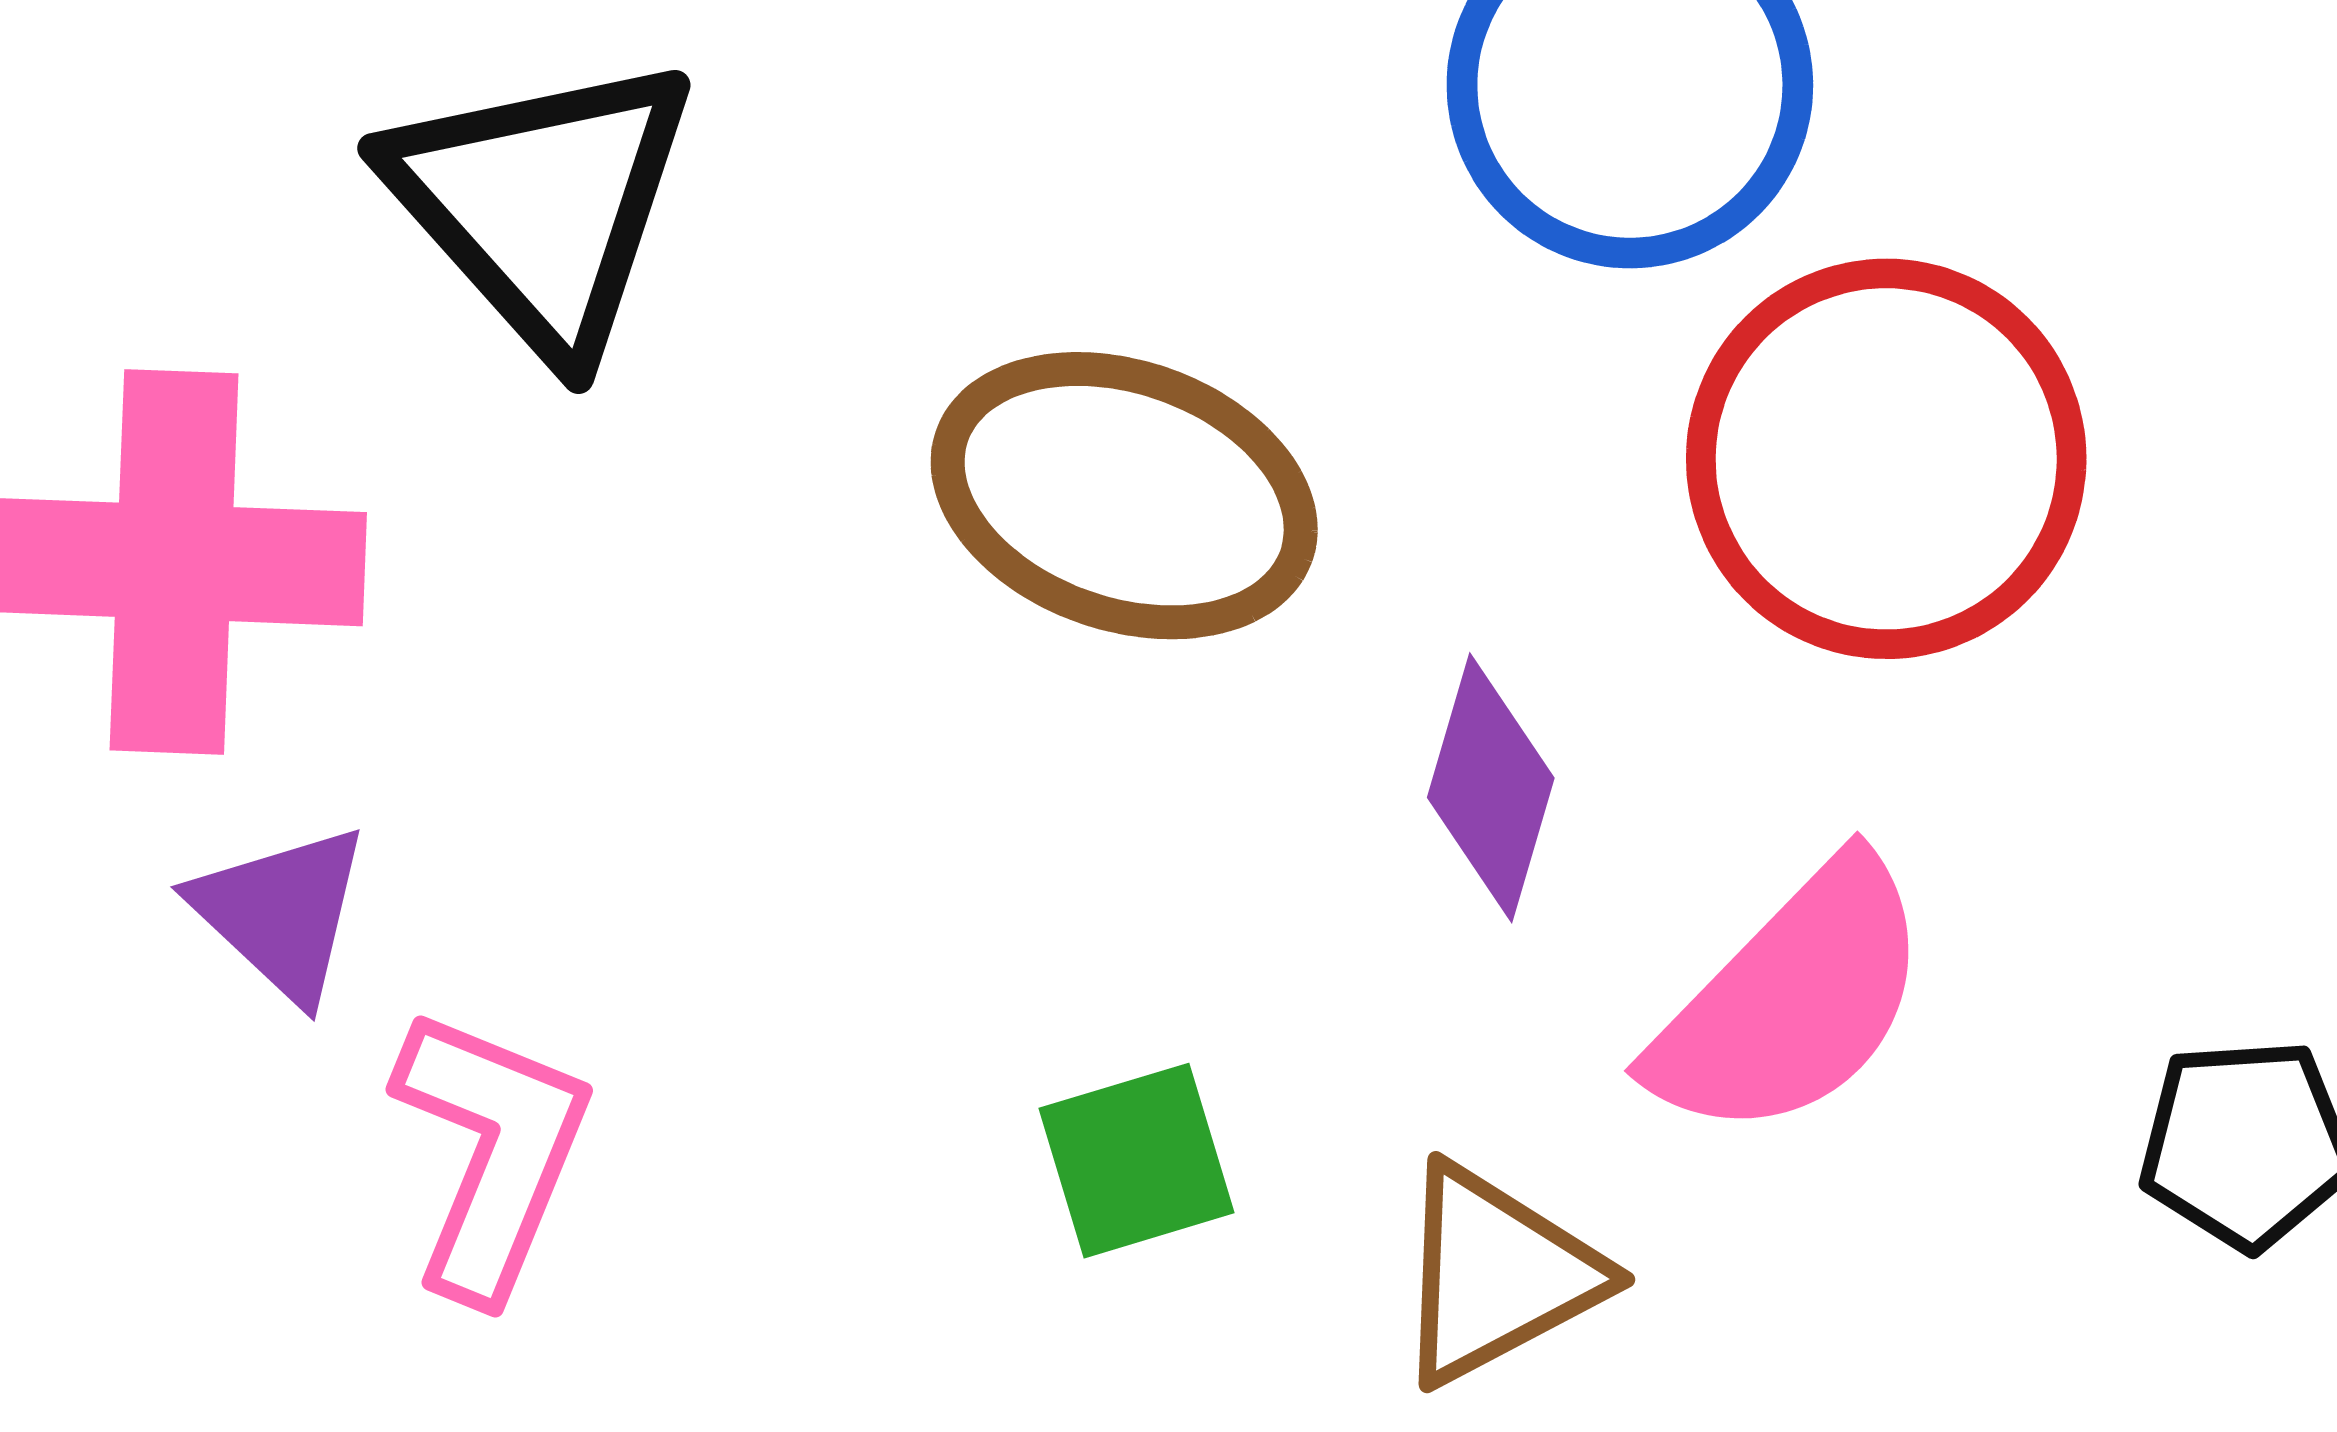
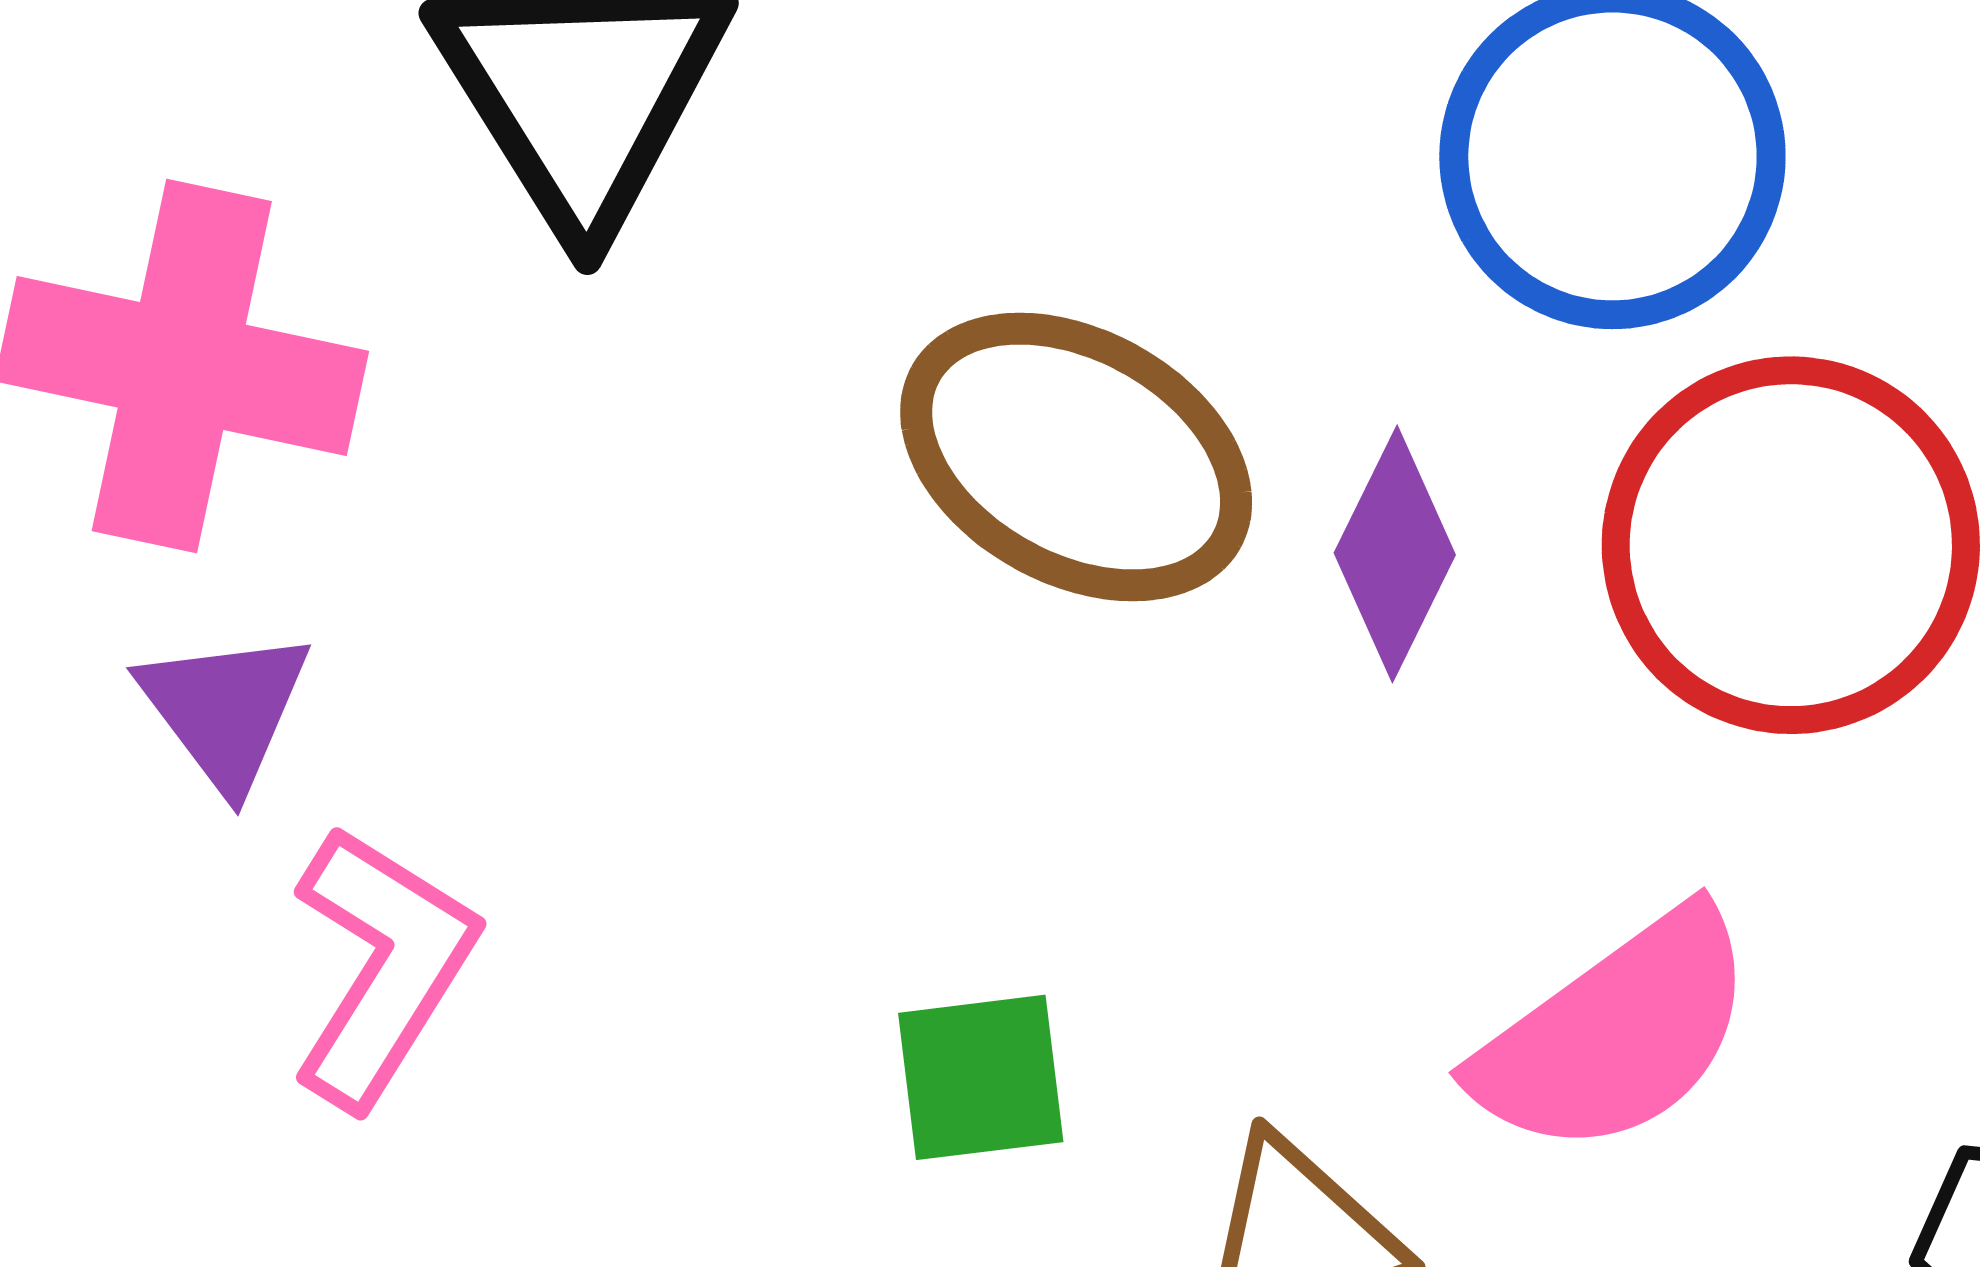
purple diamond: (1491, 788) -> (1395, 554), moved

